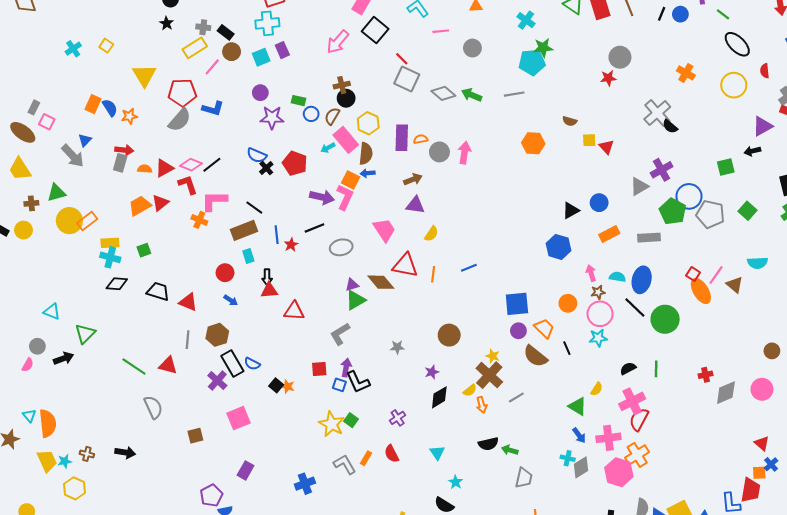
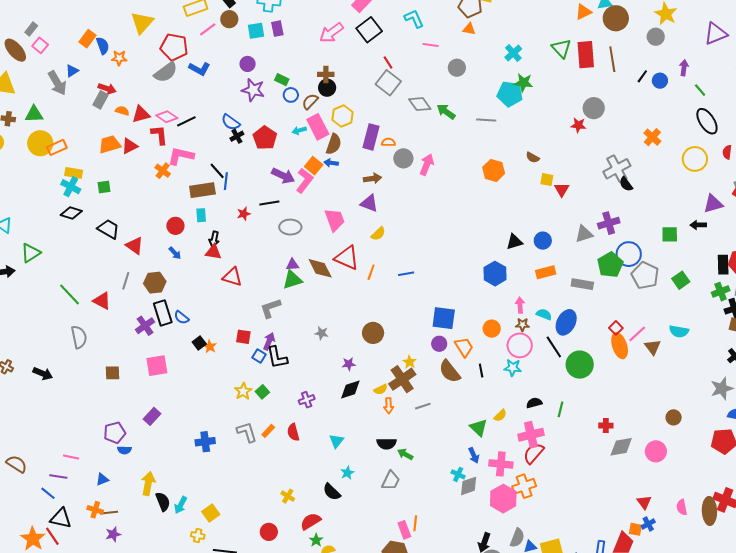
blue line: (277, 235) -> (226, 181), moved
yellow star: (332, 424) -> (243, 391), size x0.7
gray trapezoid: (524, 478) -> (391, 481), moved

